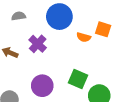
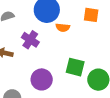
orange semicircle: (84, 37) -> (63, 28), moved

